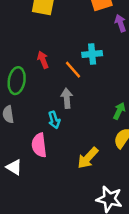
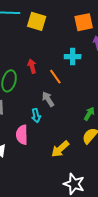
cyan cross: (92, 54) -> (73, 57), moved
gray arrow: (67, 98) -> (48, 99), turned -35

